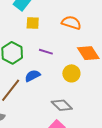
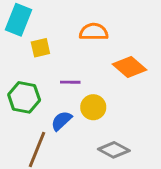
yellow circle: (71, 73) -> (93, 107), moved

